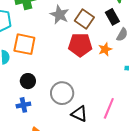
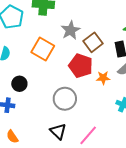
orange square: (24, 44) -> (43, 49), moved
gray circle: (62, 93) -> (65, 99), moved

